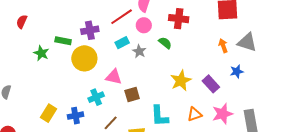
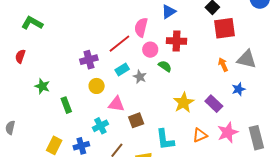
pink circle: (144, 25) -> (150, 50), moved
green rectangle: (63, 41) -> (66, 105), moved, turned 63
yellow circle: (84, 58) -> (97, 86), moved, size x0.6

